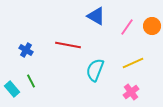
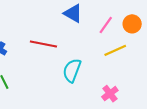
yellow line: (133, 63) -> (115, 50), moved

